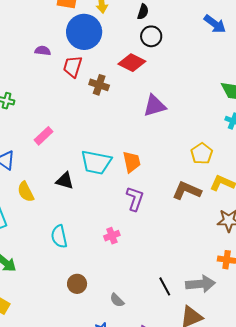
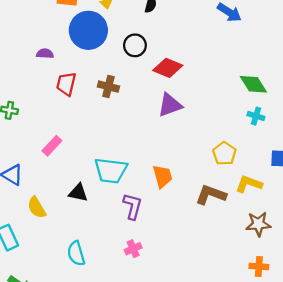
black circle: (151, 36) -> (135, 45), moved
red diamond: (132, 63) -> (168, 68), moved
red trapezoid: (73, 67) -> (66, 84), moved
orange trapezoid: (132, 162) -> (162, 176), moved
purple L-shape: (135, 199) -> (133, 206), moved

